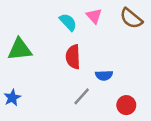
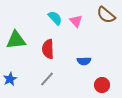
pink triangle: (94, 16) -> (76, 21), moved
red semicircle: (73, 57) -> (48, 49), moved
gray line: (82, 96) -> (47, 79), moved

